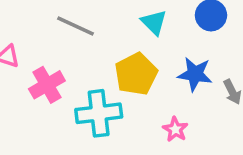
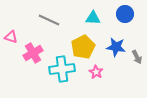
cyan triangle: (154, 22) -> (93, 18), turned -42
pink star: (175, 129) -> (96, 72), moved

